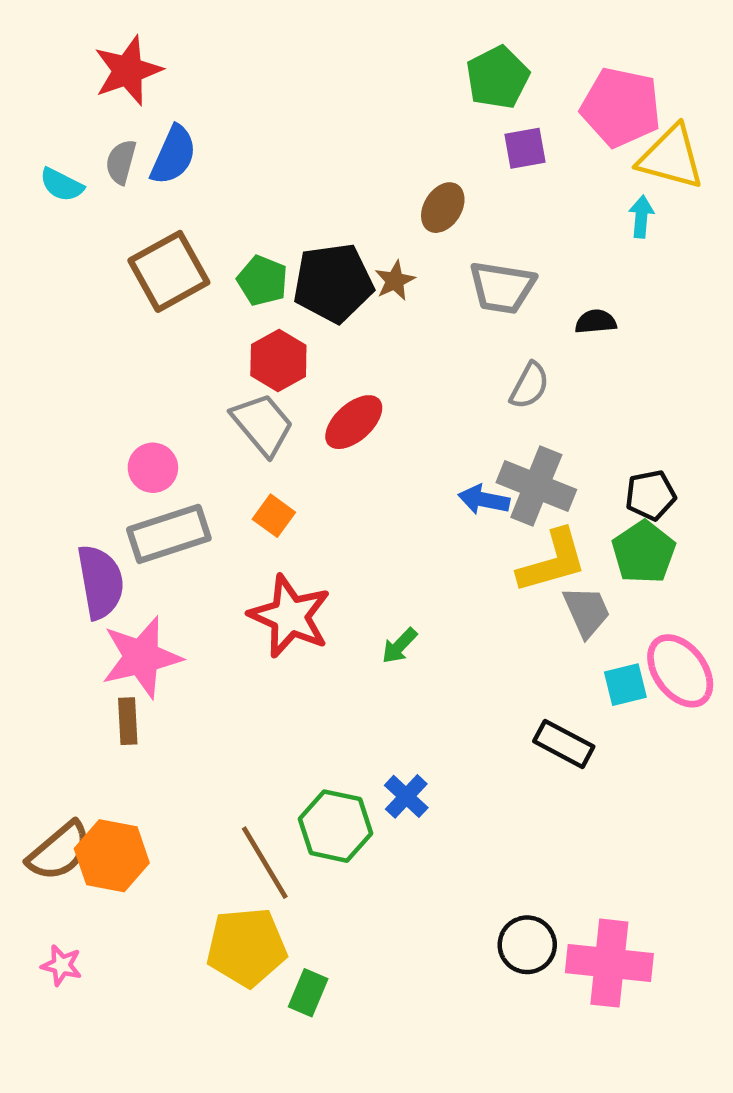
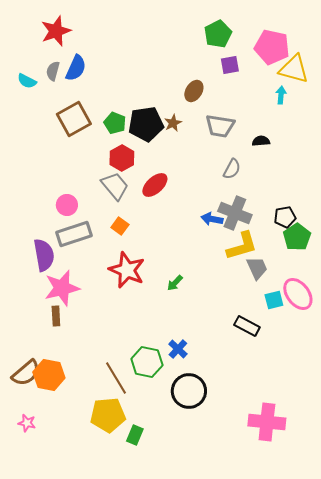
green pentagon: (644, 552) -> (297, 237), moved
black circle: (527, 945) -> (189, 391), moved, size x1.4

